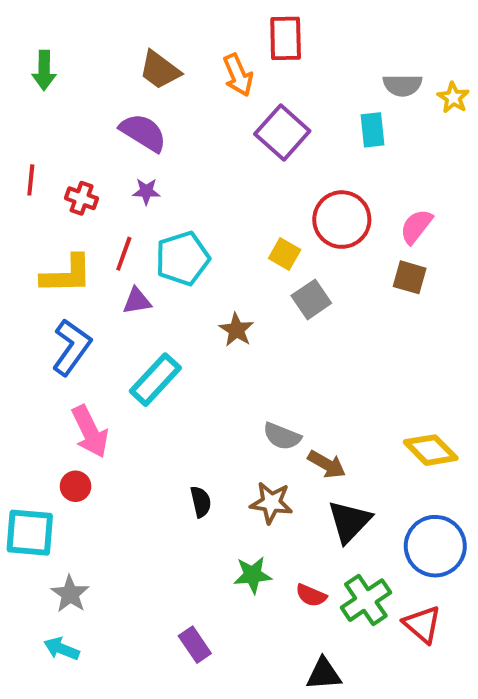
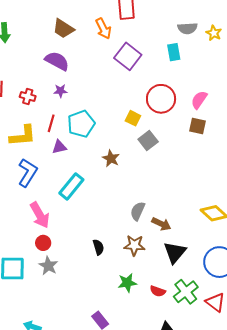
gray semicircle: (282, 436) -> (138, 211), turned 96
red circle: (76, 486) -> (43, 243), moved
gray star: (70, 594) -> (48, 266), moved

